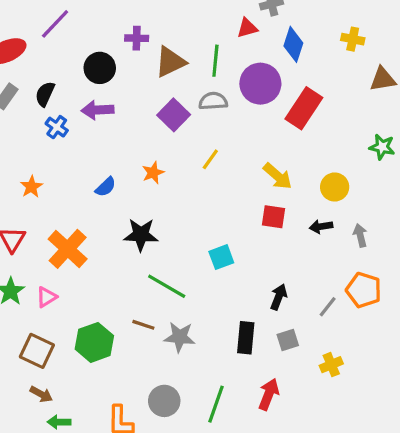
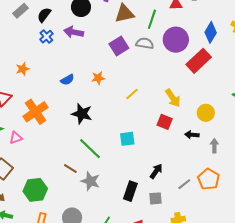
blue diamond: (293, 44) -> (211, 32), moved
yellow line: (210, 159) -> (132, 94), moved
green hexagon: (94, 342) -> (35, 190), moved

